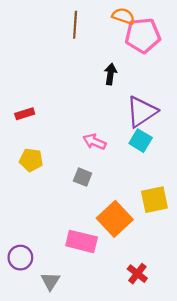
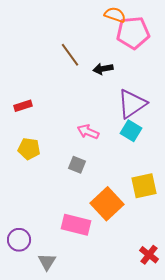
brown line: (75, 25) -> (70, 55), moved, turned -40
black arrow: (110, 74) -> (103, 69), turned -108
red cross: (137, 274) -> (149, 255), moved

